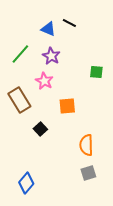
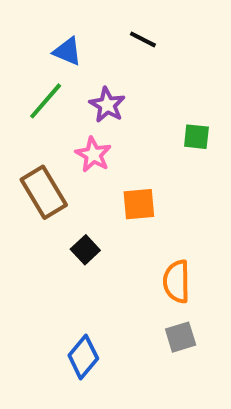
blue triangle: (48, 29) -> (67, 51), moved
blue diamond: (26, 183) -> (83, 357), moved

